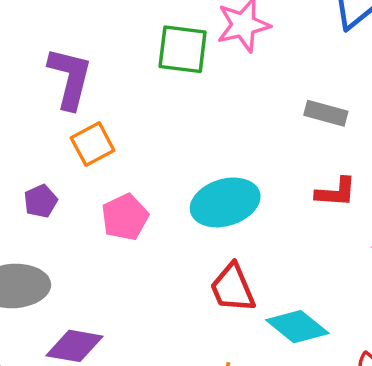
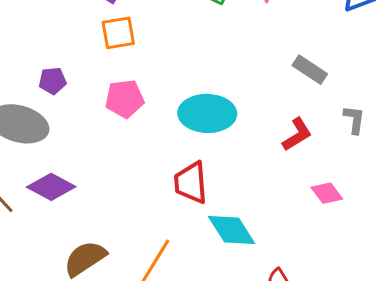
red L-shape: (336, 192) -> (297, 134), turned -54
purple pentagon: (41, 201) -> (53, 81), moved

